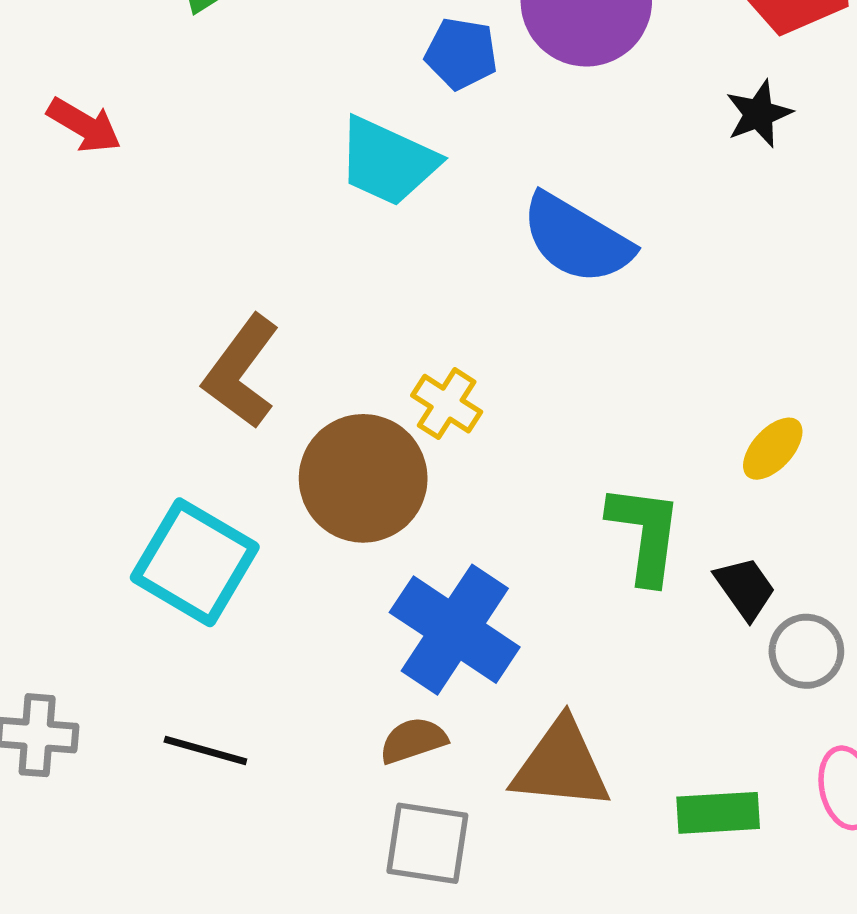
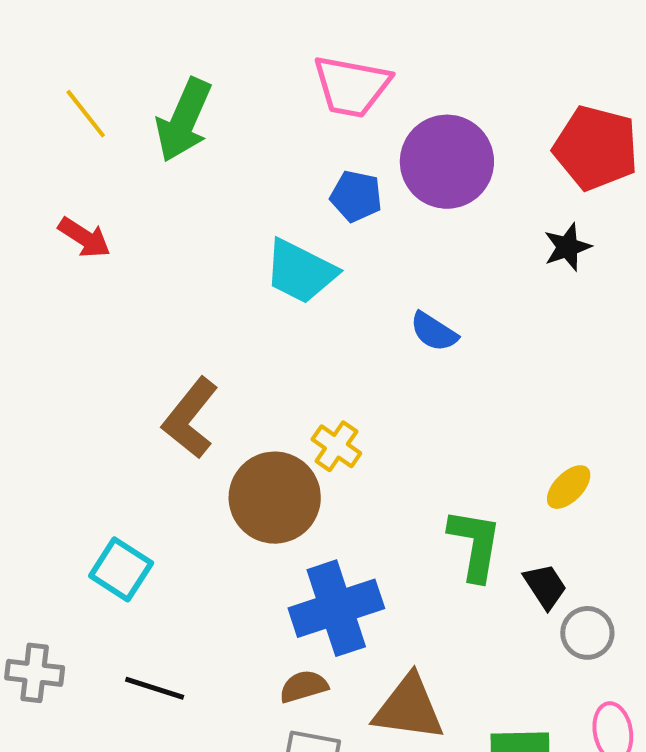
blue semicircle: (577, 239) -> (434, 332), size x0.6
cyan square: (195, 562) -> (121, 569), moved, size x0.7
blue cross: (455, 630) -> (336, 608), turned 36

